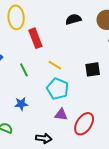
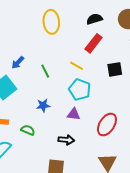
yellow ellipse: (16, 17) -> (51, 22), moved
red rectangle: (35, 38) -> (94, 43), moved, turned 60
purple triangle: (61, 115) -> (74, 114), moved

